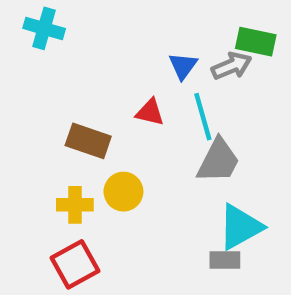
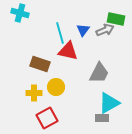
red triangle: (150, 112) -> (68, 51), size x1.5
cyan line: (203, 117) -> (60, 33), moved
red square: (75, 264) -> (47, 118), moved

